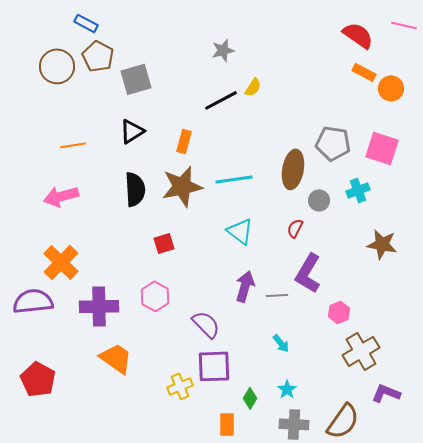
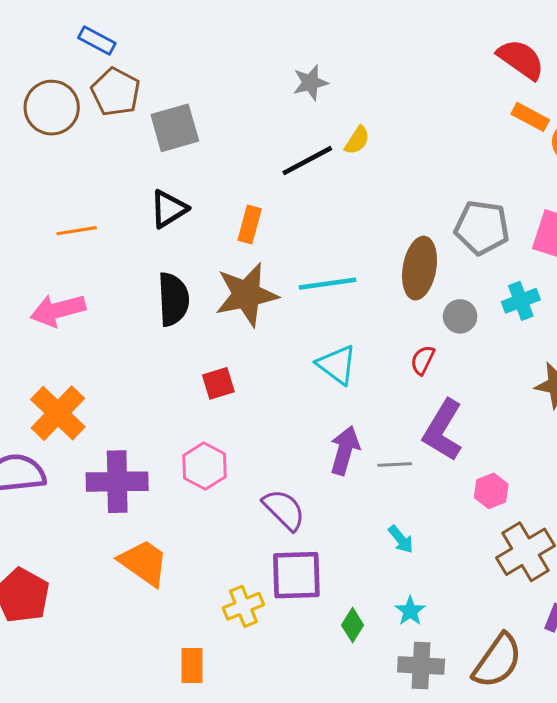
orange rectangle: (227, 424) -> (192, 666), moved

